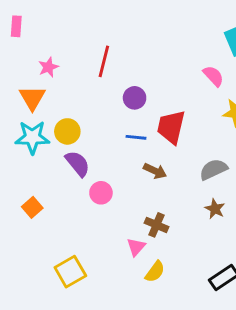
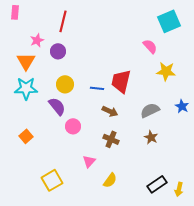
red line: (104, 61) -> (63, 21), moved
purple circle: (135, 98) -> (58, 51), moved
yellow circle: (67, 131) -> (65, 84), moved
brown cross: (156, 225) -> (111, 139), moved
pink triangle: (136, 247) -> (89, 161), moved

